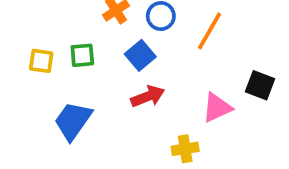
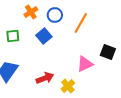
red arrow: (148, 96) -> (45, 78), moved
yellow cross: (185, 149) -> (68, 86), turned -32

